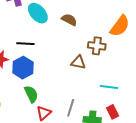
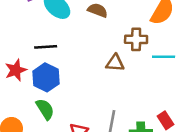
cyan line: (109, 87) -> (164, 57), moved
green semicircle: (31, 94) -> (45, 109), moved

